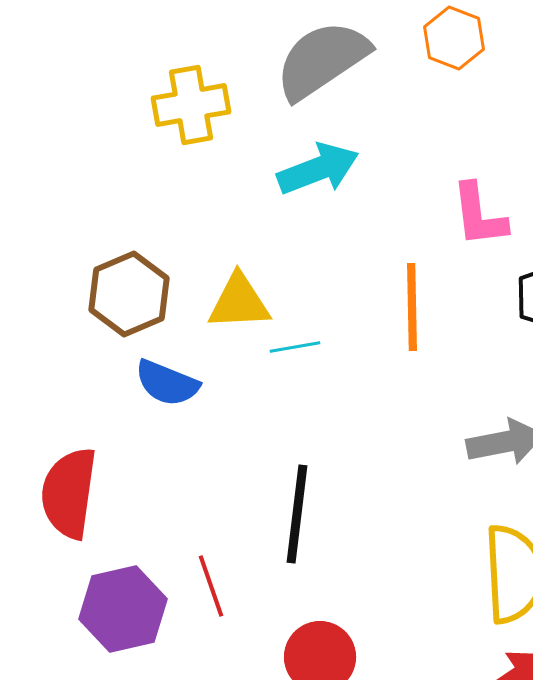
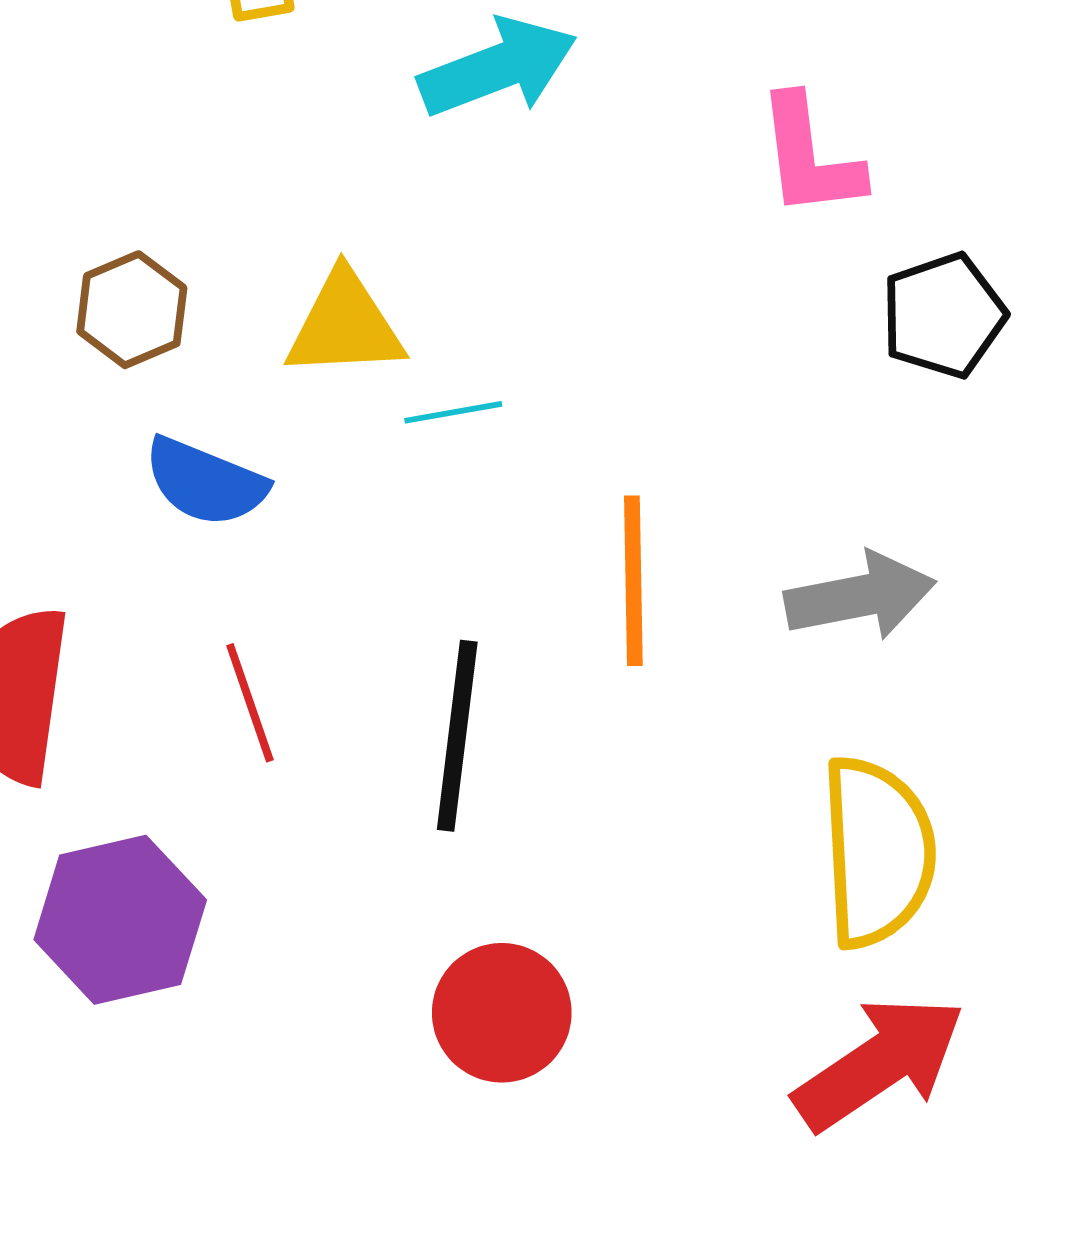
brown hexagon: (129, 294) -> (132, 310), size x0.7
orange line: (412, 307) -> (633, 581), moved
red line: (211, 586) -> (250, 703), moved

